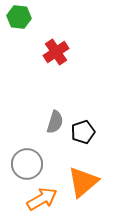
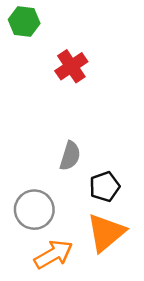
black pentagon: (83, 132) -> (105, 187), moved

